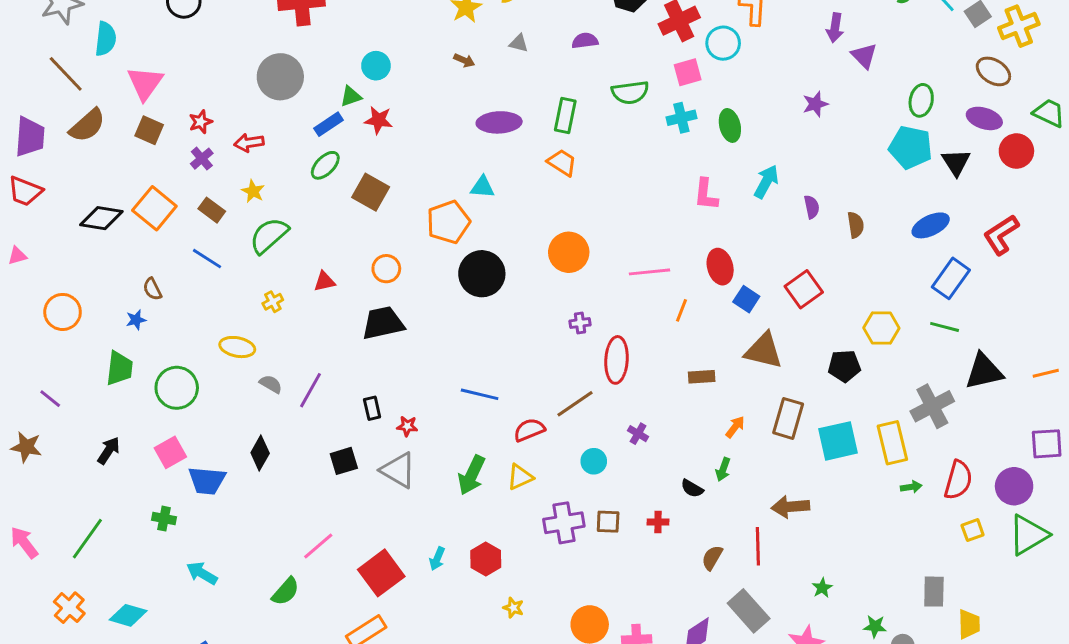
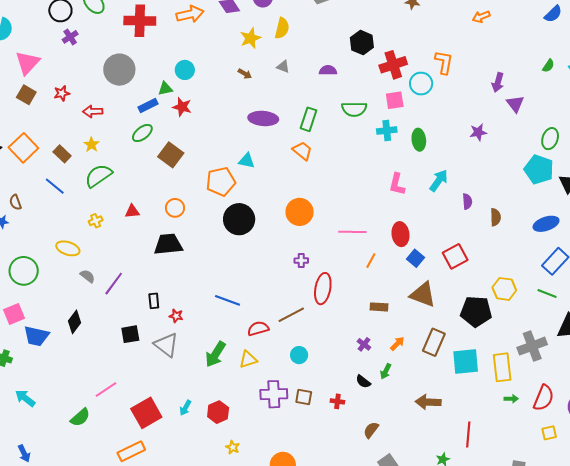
purple cross: (202, 159) -> (70, 37), moved
black pentagon: (844, 366) -> (476, 312), size x1.4
purple cross: (638, 434) -> (364, 344), moved
red line: (758, 546) -> (468, 435), moved

